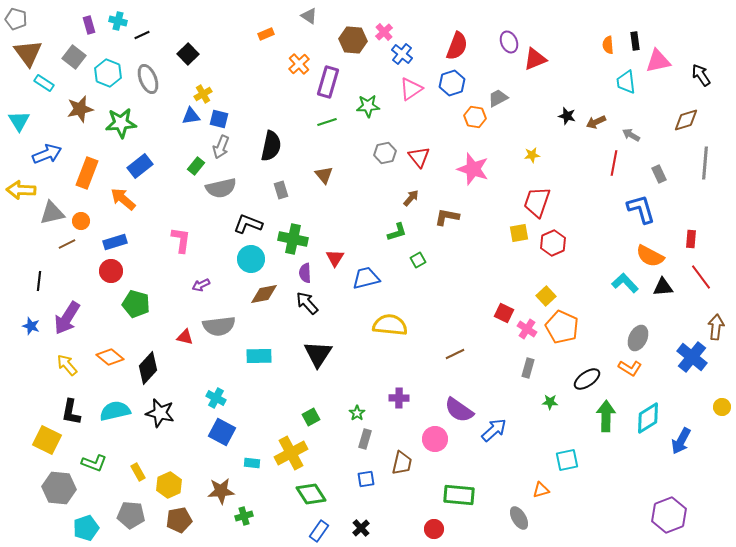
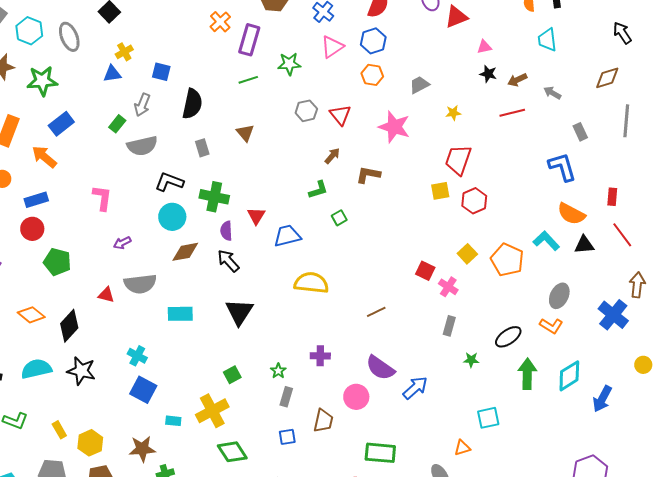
pink triangle: (658, 61) -> (484, 47), moved, size x0.6
gray trapezoid: (498, 98) -> (419, 85), moved
orange hexagon: (475, 117) -> (372, 75), moved
blue square: (219, 119) -> (161, 72), moved
red line: (614, 163) -> (512, 113), moved, turned 65
orange pentagon: (562, 327) -> (507, 260), moved

